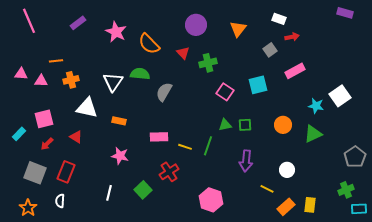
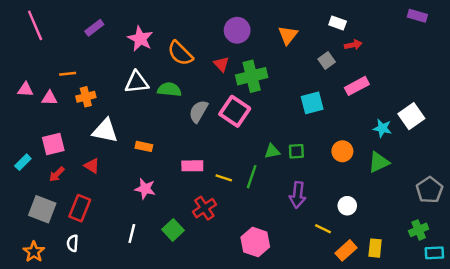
green cross: (208, 63) -> (252, 76), size x1.4
white triangle: (113, 82) -> (137, 82), moved, turned 50
pink square: (225, 92) -> (235, 111), moved, size x1.4

